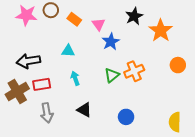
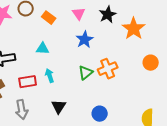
pink triangle: (99, 24) -> (79, 14), moved
red rectangle: (42, 84) -> (28, 82), moved
black triangle: (84, 110) -> (59, 107), turned 35

